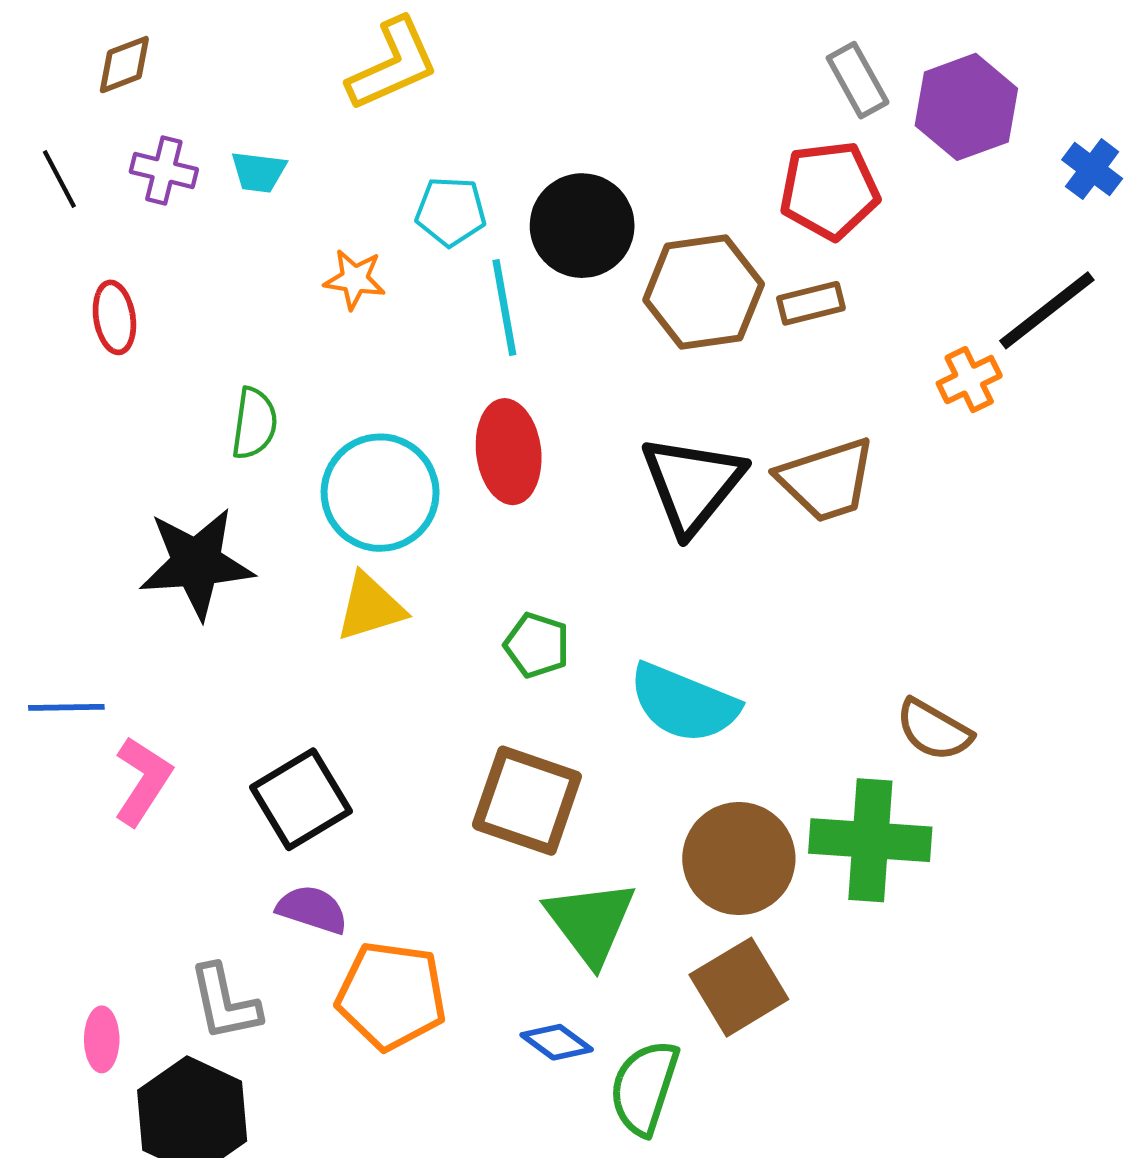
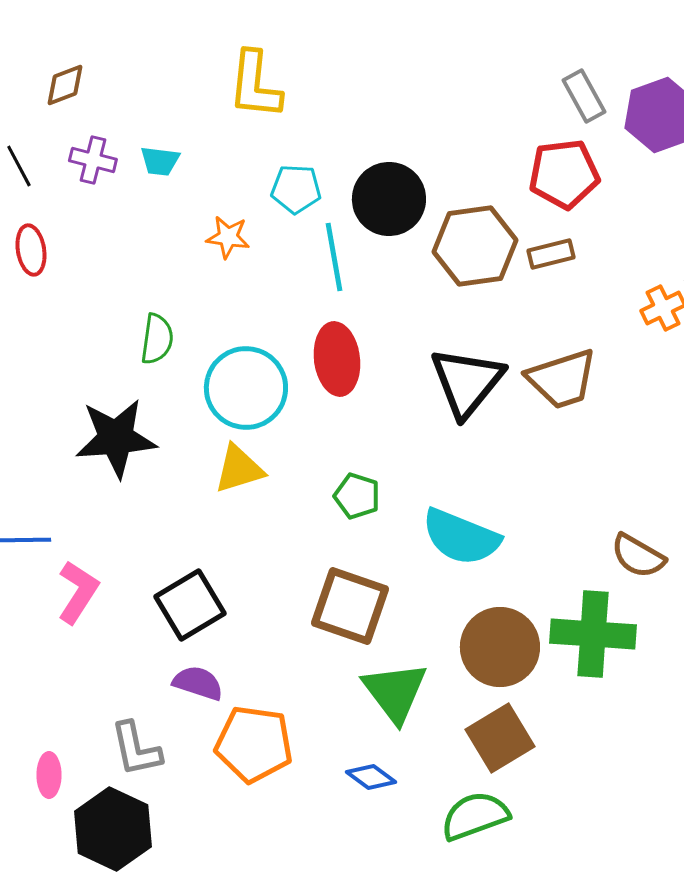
yellow L-shape: (393, 65) -> (255, 85), turned 120
red ellipse: (114, 317) -> (31, 250), moved
green semicircle: (644, 1087) -> (475, 816), moved, turned 52

